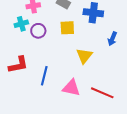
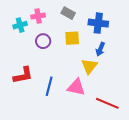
cyan cross: (21, 24) -> (20, 25), moved
blue arrow: (112, 39) -> (100, 49), moved
pink triangle: (71, 88) -> (76, 87), moved

